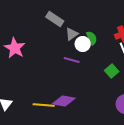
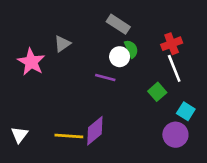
gray rectangle: (55, 19) -> (118, 24), moved
gray triangle: (72, 34) -> (62, 44), moved
purple diamond: (64, 101) -> (95, 131), turned -50

